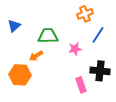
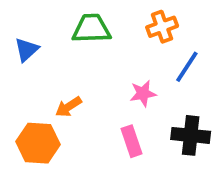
green trapezoid: (48, 36) -> (91, 29), moved
pink rectangle: (81, 85) -> (131, 141), moved

